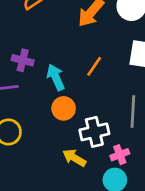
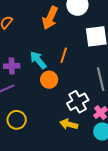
cyan arrow: (56, 77) -> (38, 60), moved
orange circle: (64, 108) -> (49, 80), moved

